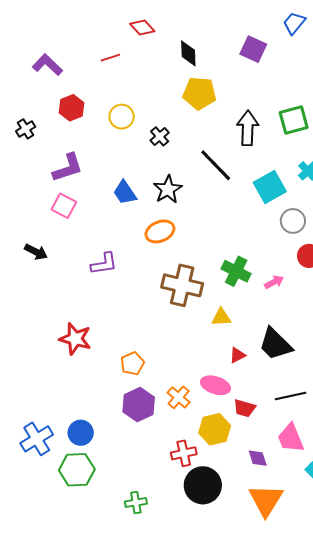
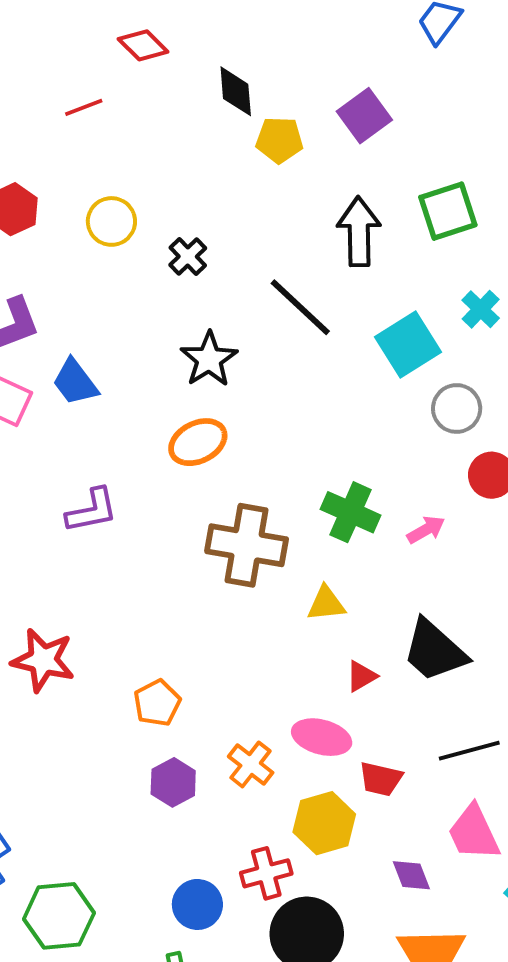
purple square: (253, 49) -> (364, 116), moved, turned 32
yellow pentagon: (199, 93) -> (279, 140), moved, size x0.7
blue trapezoid: (125, 193) -> (75, 382), moved
purple hexagon: (139, 405) -> (173, 782), size x0.7
blue circle: (81, 433) -> (197, 904), moved

